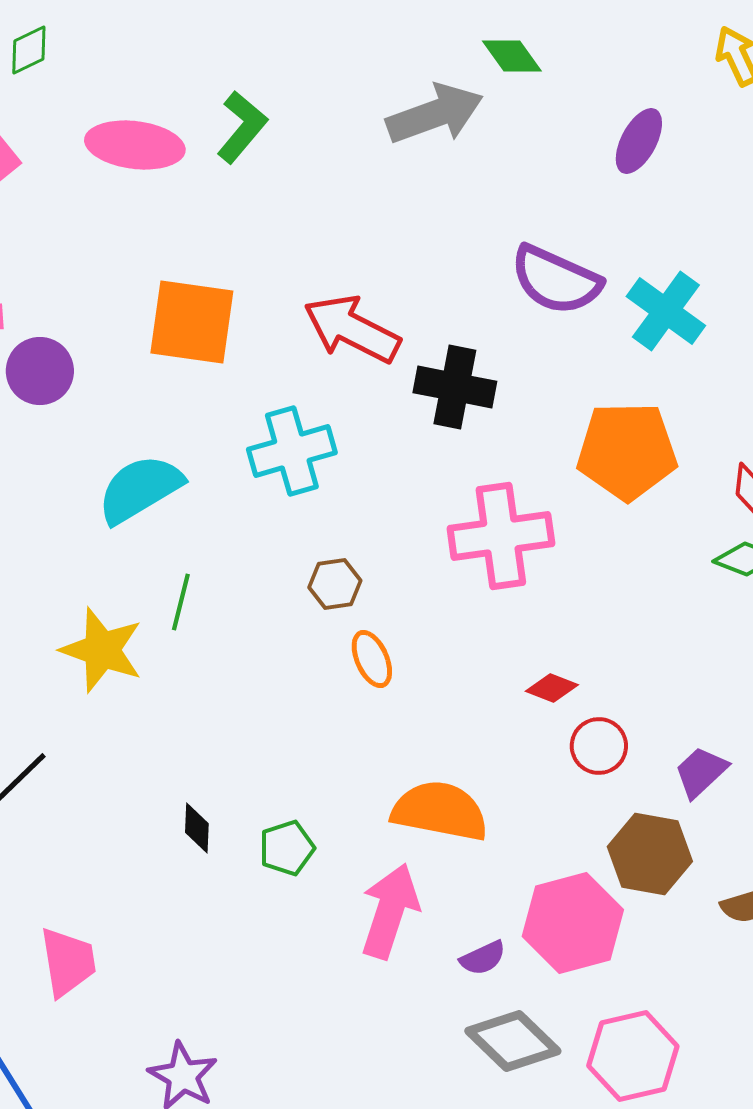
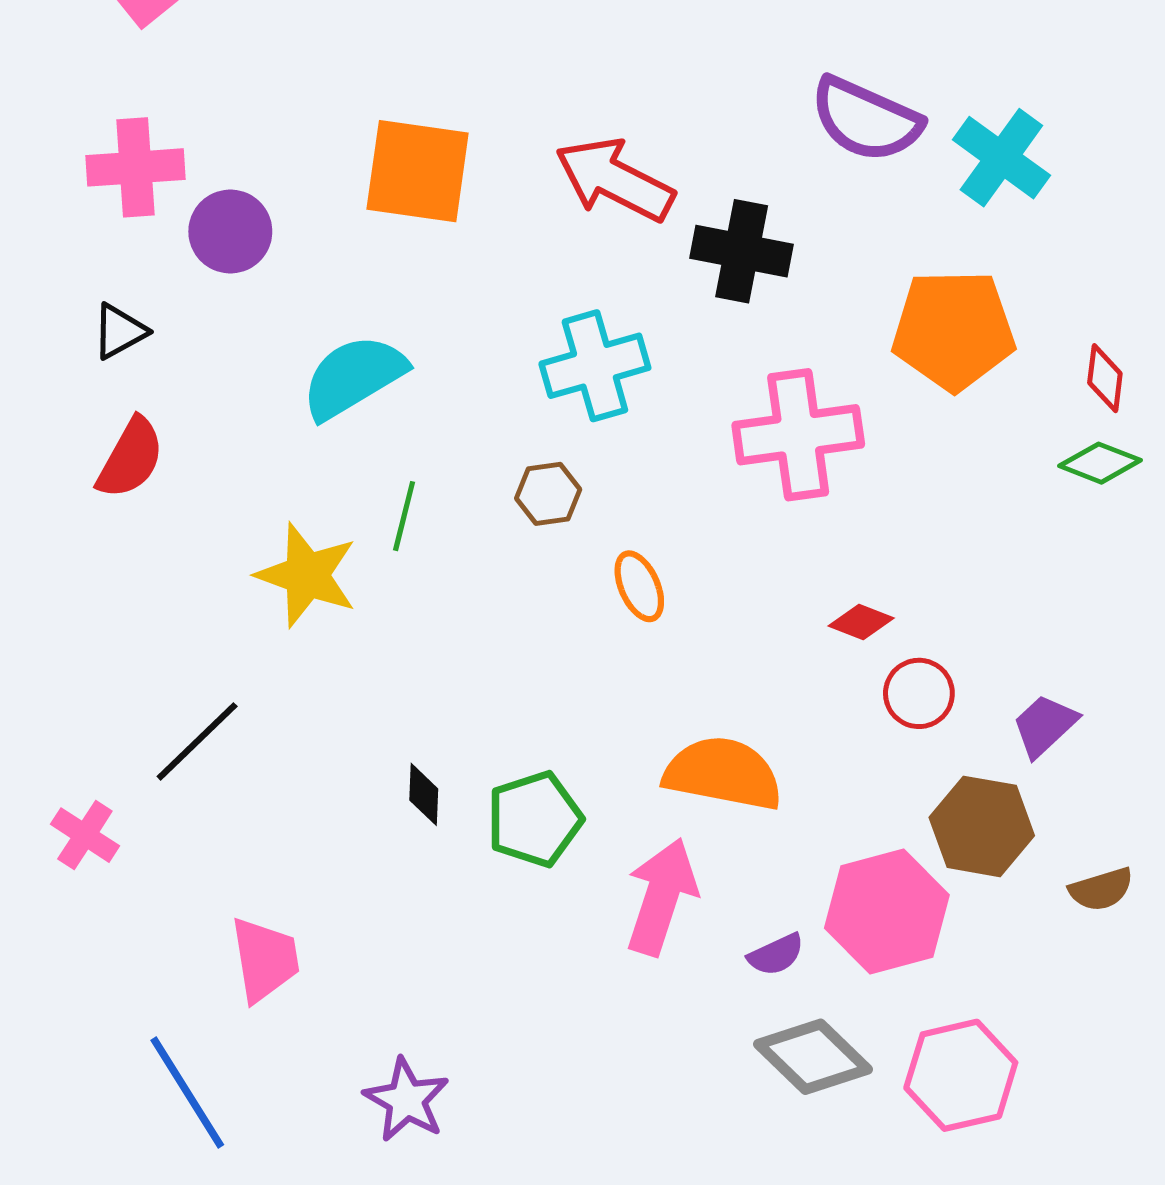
cyan cross: (292, 451) -> (595, 366), moved
brown hexagon: (335, 584) -> (548, 494), moved
green pentagon: (287, 848) -> (535, 819), size x1.4

